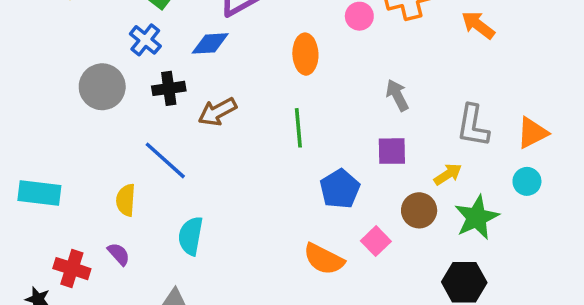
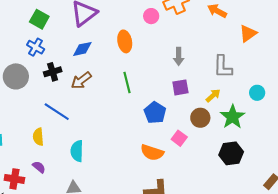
blue diamond: (210, 43) -> (82, 49), moved
gray arrow: (397, 95) -> (179, 56), turned -144
orange triangle: (532, 133) -> (248, 33), moved

